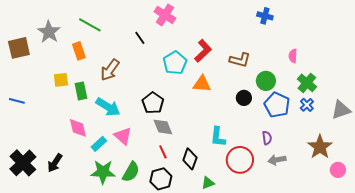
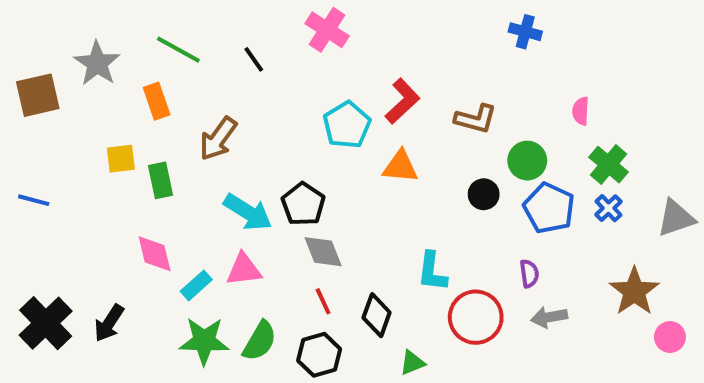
black line: (140, 38) -> (254, 59), moved
cyan arrow: (108, 107) -> (248, 212), moved
pink triangle: (123, 136) -> (244, 270), turned -48

